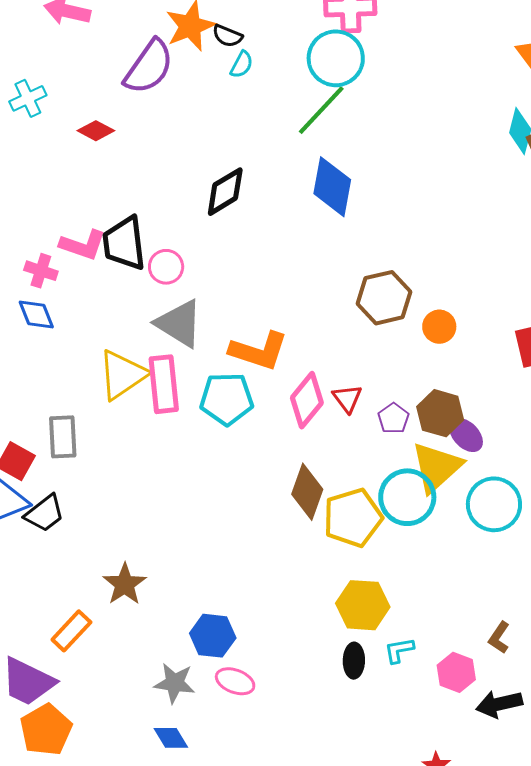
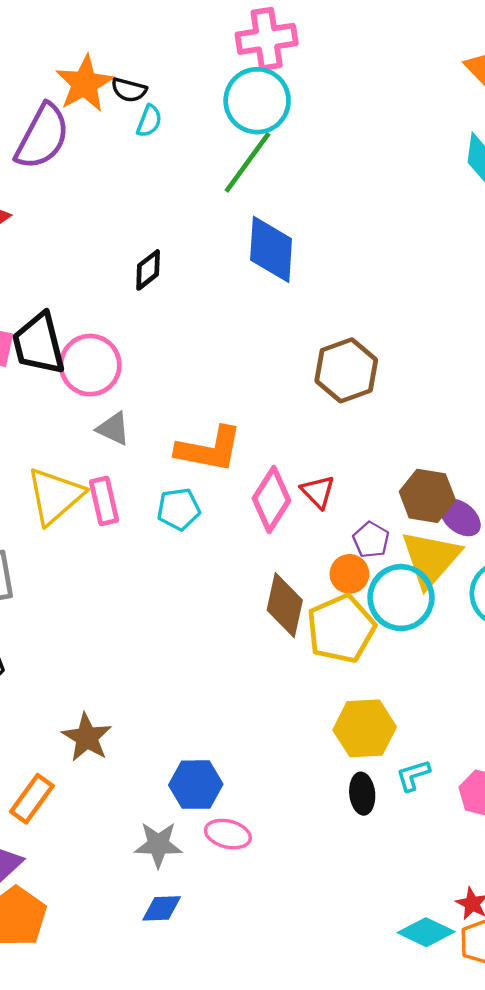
black diamond: (225, 192) -> (148, 270), size x0.7
pink circle: (166, 267) -> (90, 365), size x1.5
gray triangle: (179, 323) -> (113, 429), size x0.6
orange circle: (439, 327) -> (349, 574), moved
pink rectangle: (164, 384) -> (104, 501), size x0.7
cyan pentagon: (227, 399) -> (179, 509), size x0.7
purple pentagon: (393, 418) -> (371, 540), moved
blue diamond: (171, 738) -> (162, 908), turned -54

